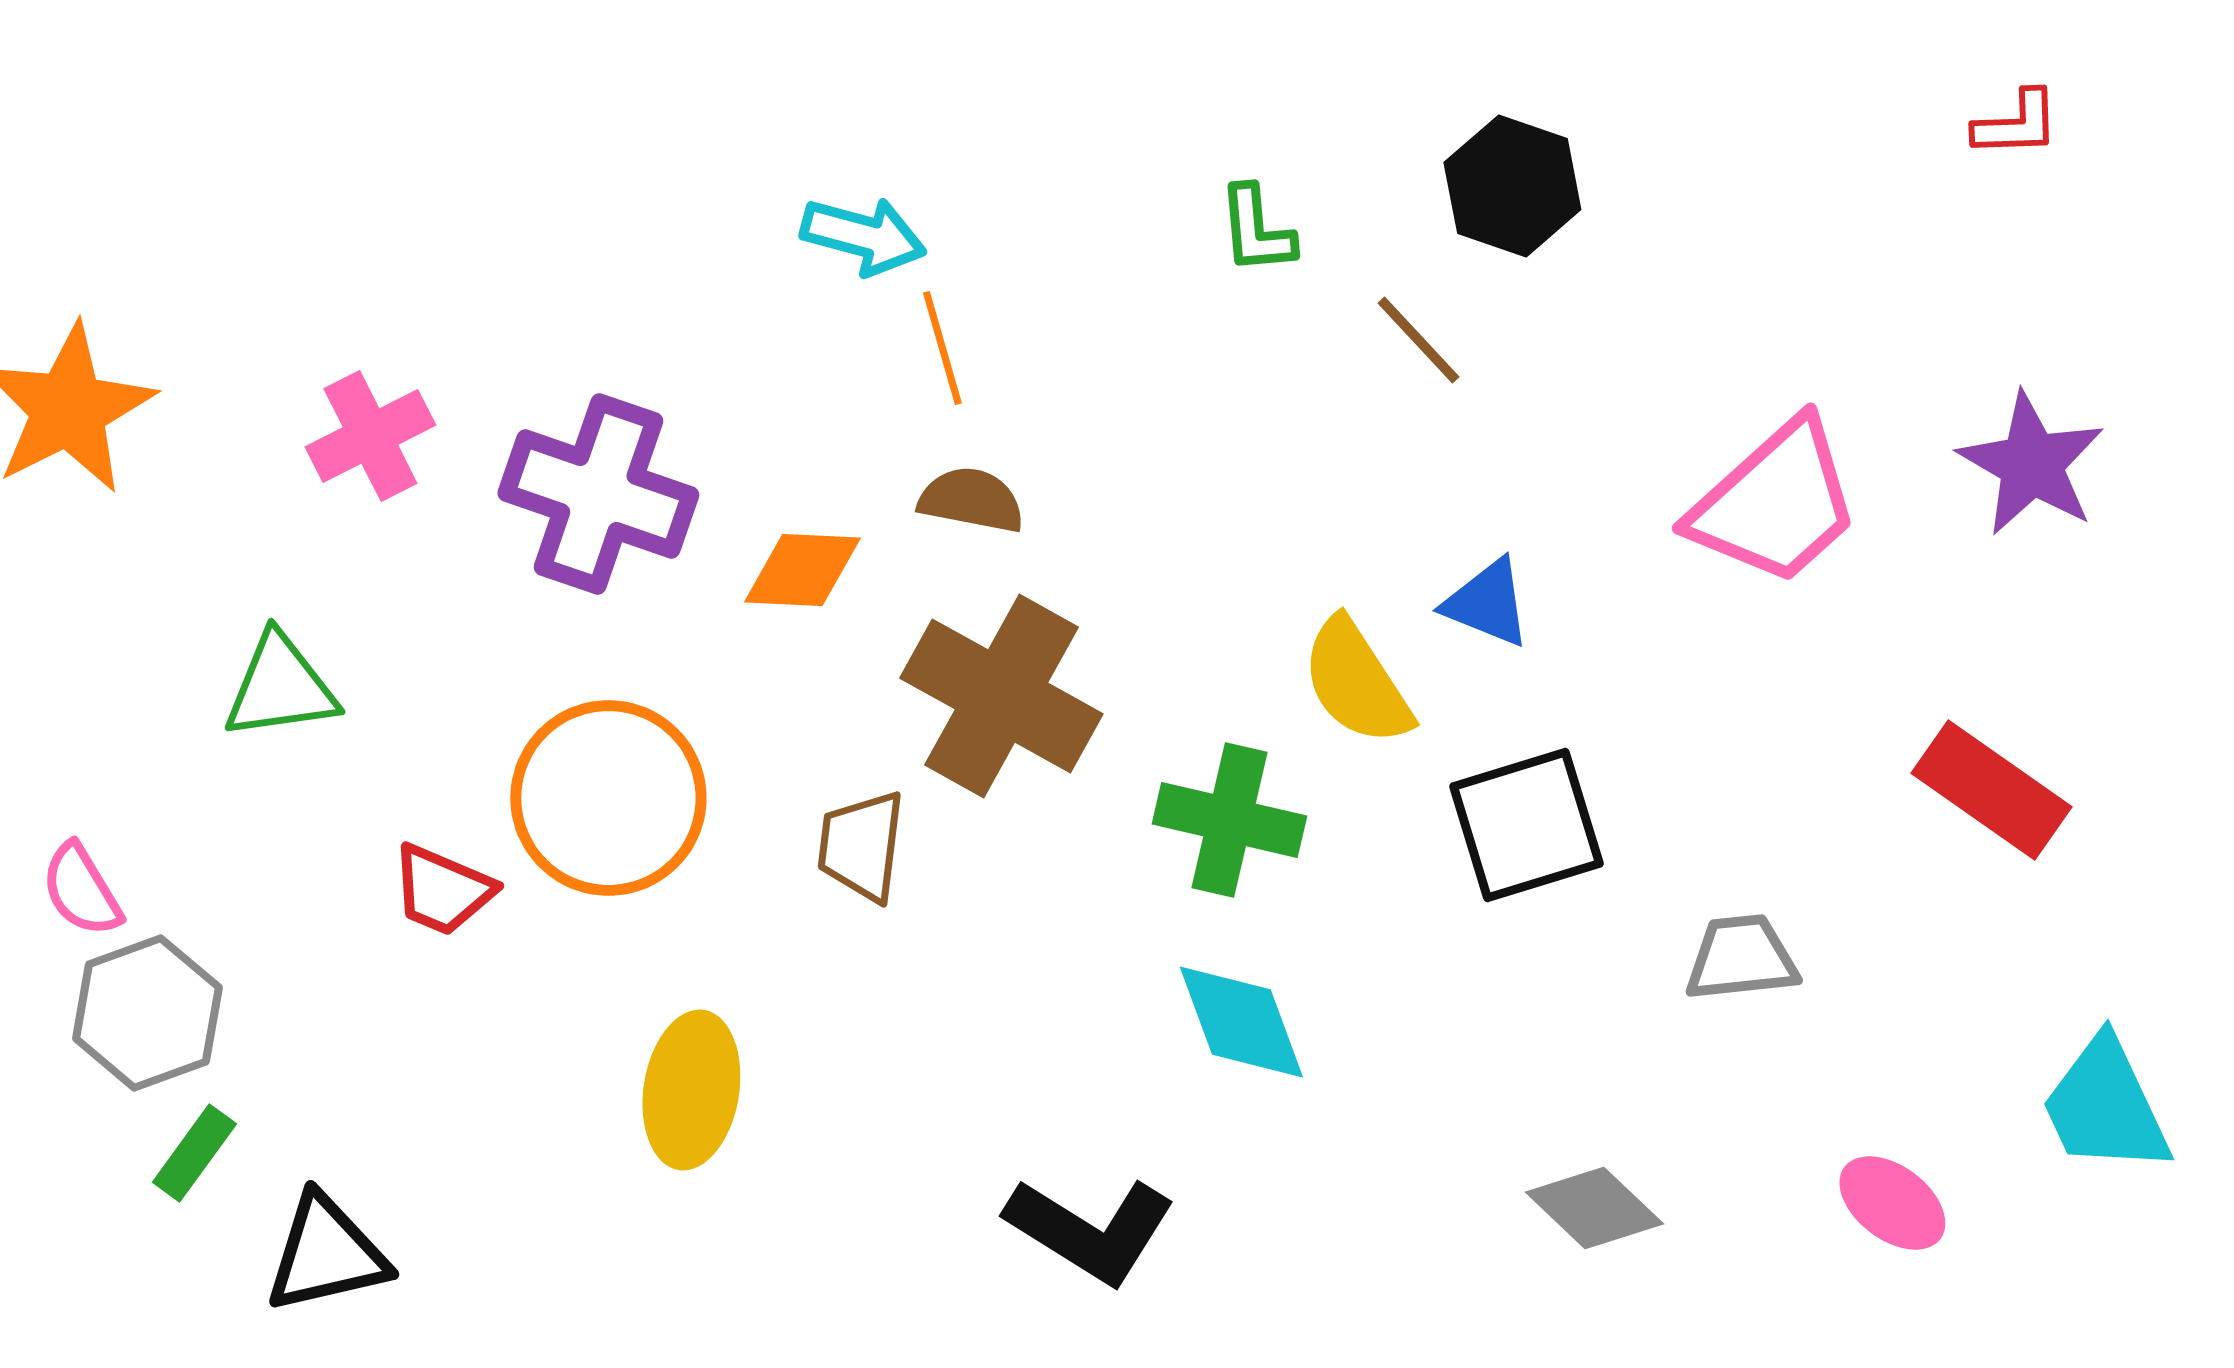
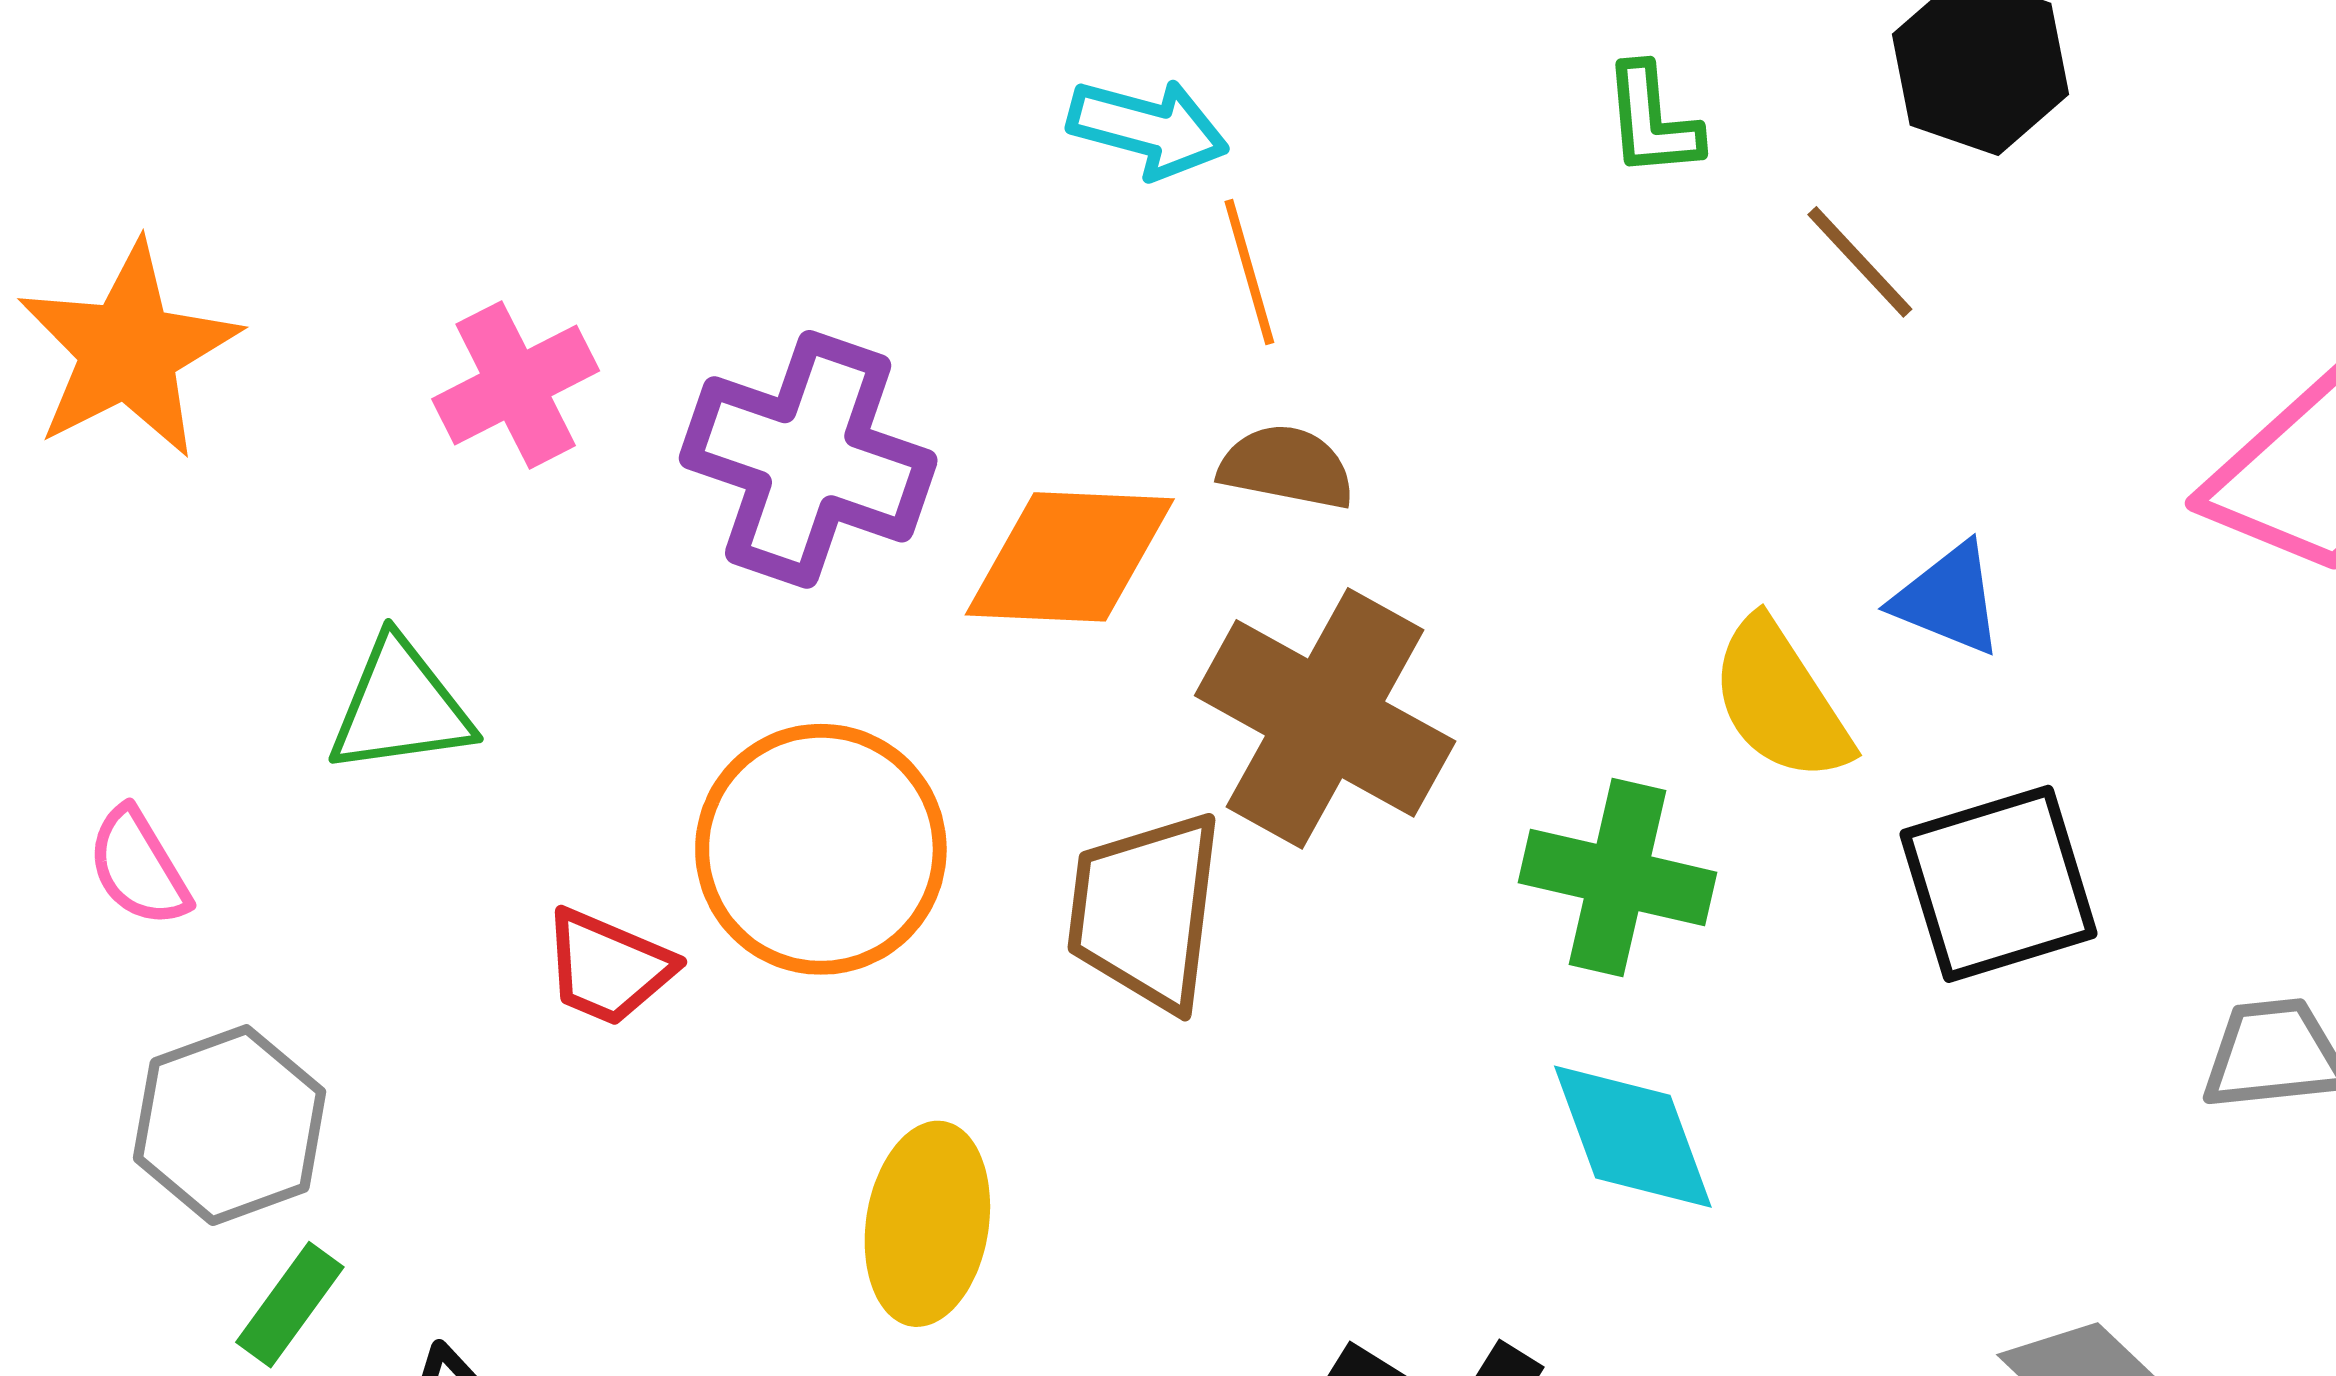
orange diamond: (802, 570) -> (1070, 557), size x1.4
brown trapezoid: (861, 846) -> (1145, 911), size x1.4
pink semicircle: (81, 890) -> (139, 867), moved

